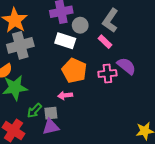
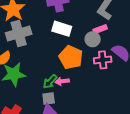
gray circle: (80, 25) -> (93, 39), moved
pink rectangle: (105, 42) -> (100, 29), turned -64
green arrow: (34, 111) -> (50, 82), moved

